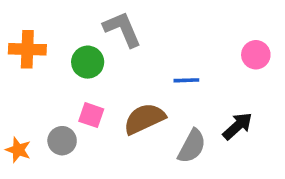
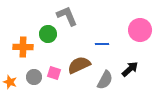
orange cross: (27, 49) -> (23, 47), moved
pink circle: (256, 55) -> (140, 30), size x1.5
pink square: (91, 115) -> (54, 73), moved

